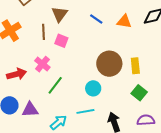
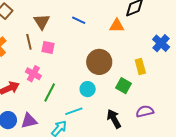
orange triangle: (124, 21) -> (117, 26), moved
yellow rectangle: (135, 66) -> (140, 66), moved
green square: (139, 93) -> (124, 86), moved
cyan line: (85, 111) -> (74, 111), moved

